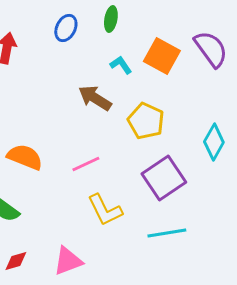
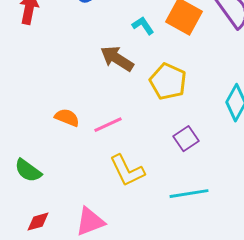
orange semicircle: (25, 157) -> (67, 118), moved, size x0.7
purple square: (164, 178) -> (186, 139), size x0.6

